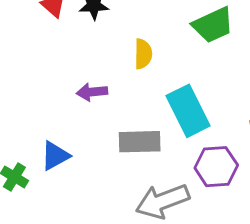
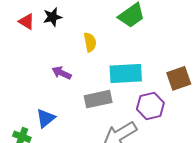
purple arrow: (92, 92) -> (62, 73), turned 42
cyan rectangle: (188, 111) -> (126, 73), turned -56

